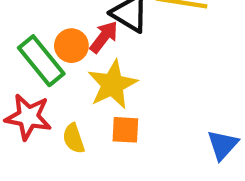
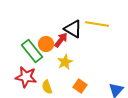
yellow star: (112, 84) -> (65, 62), size x0.7
orange square: (125, 130) -> (80, 86), moved, turned 32

